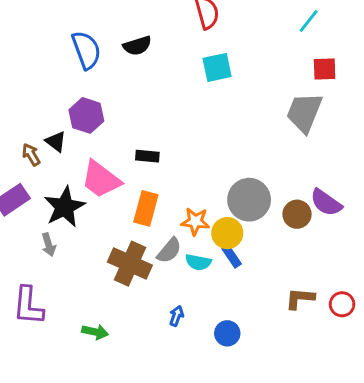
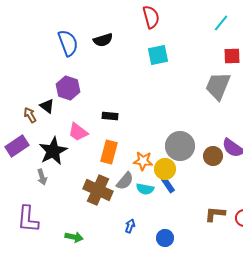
pink trapezoid: (101, 179) -> (78, 132), size x0.7

